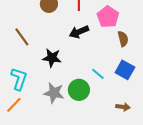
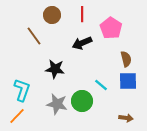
brown line: (22, 37) -> (34, 36), moved
brown semicircle: (123, 39) -> (126, 59), moved
blue square: (125, 70) -> (128, 81), turned -30

